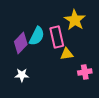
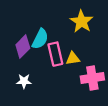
pink rectangle: (57, 37) -> (55, 54), moved
pink cross: (85, 72) -> (92, 78), size x1.5

